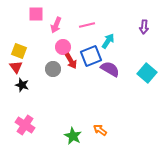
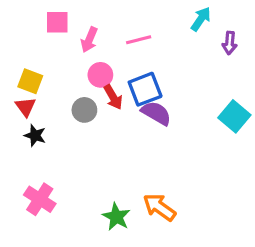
cyan arrow: (108, 41) -> (201, 19), moved
purple semicircle: (110, 69) -> (156, 113), moved
orange arrow: (100, 130) -> (159, 207), size x1.5

